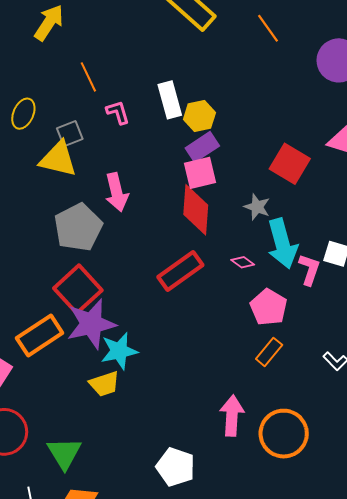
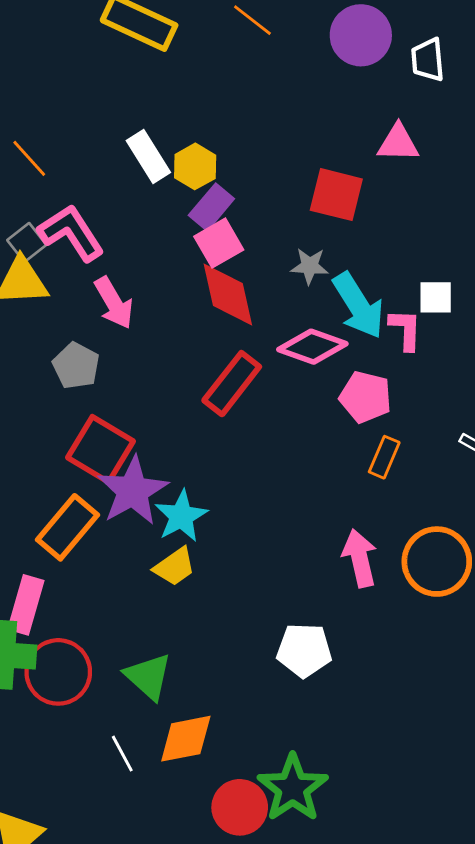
pink L-shape: (118, 112) -> (71, 233), moved, size x1.8
gray pentagon: (78, 227) -> (76, 366), size x0.7
pink diamond: (243, 262) -> (312, 347), size x2.0

